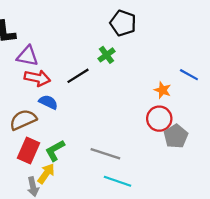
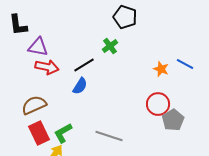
orange star: (163, 90) -> (161, 69), moved
blue semicircle: (48, 102) -> (80, 86), moved, turned 96
red rectangle: (29, 150) -> (39, 133), turned -50

